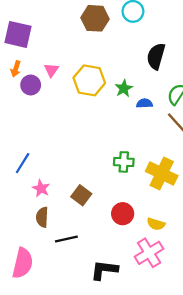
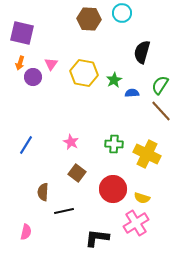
pink star: (41, 188) -> (71, 142), moved
red circle: (123, 214) -> (113, 189), size x1.4
pink semicircle: (23, 263) -> (26, 232), size x0.6

